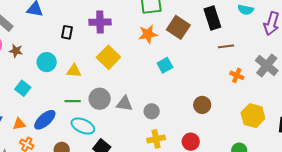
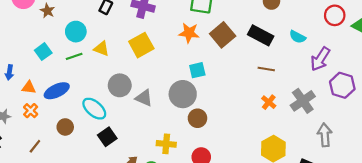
black rectangle: (212, 18) -> (261, 35), turned -60
green line: (73, 101) -> (74, 56), moved, turned -35
brown circle: (202, 105) -> (197, 118), moved
gray circle: (152, 111) -> (183, 94), moved, size x1.6

